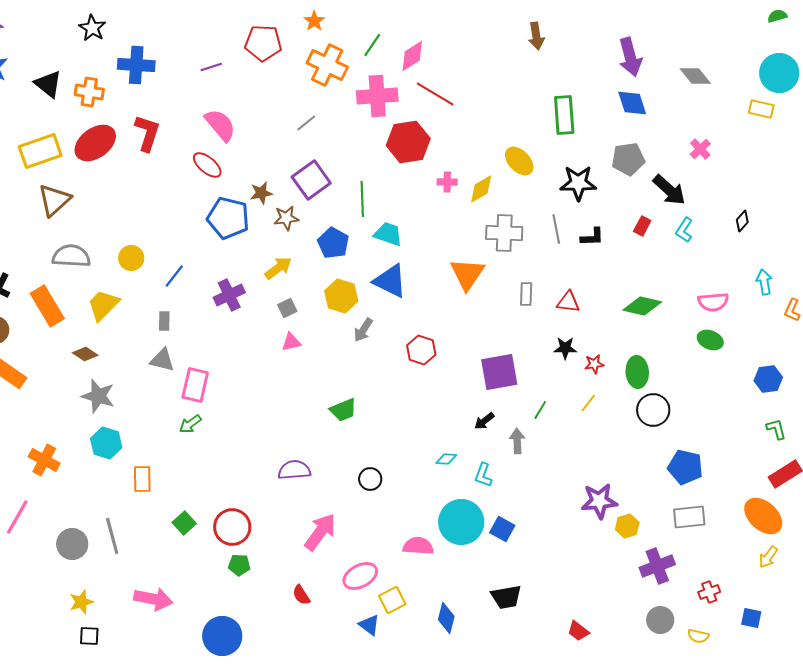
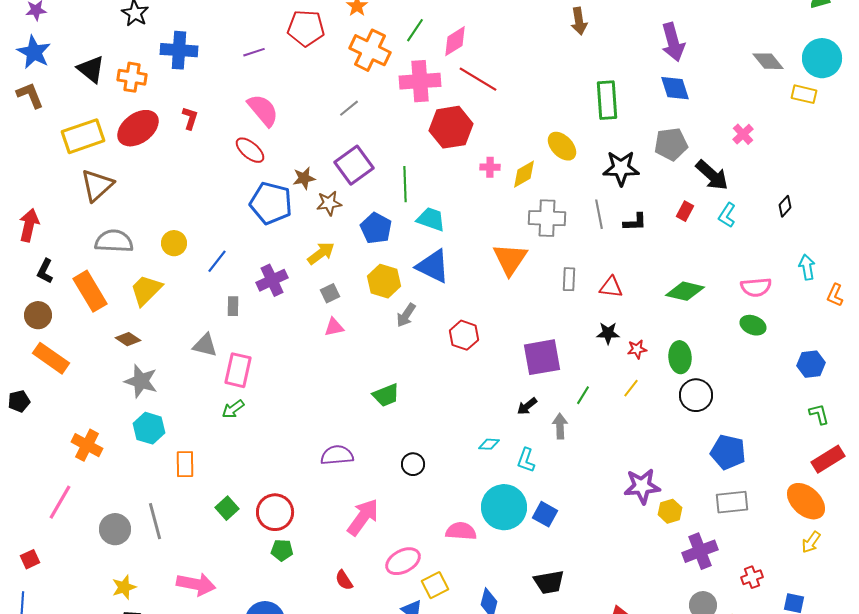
gray diamond: (695, 76) -> (768, 61), moved
red L-shape: (147, 133) -> (190, 118), size x0.6
gray rectangle: (164, 321) -> (233, 306), moved

